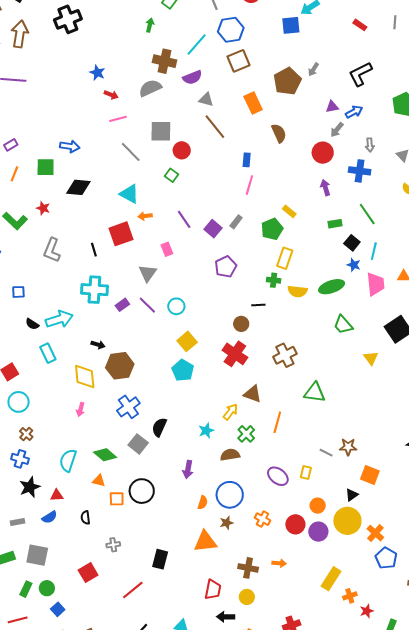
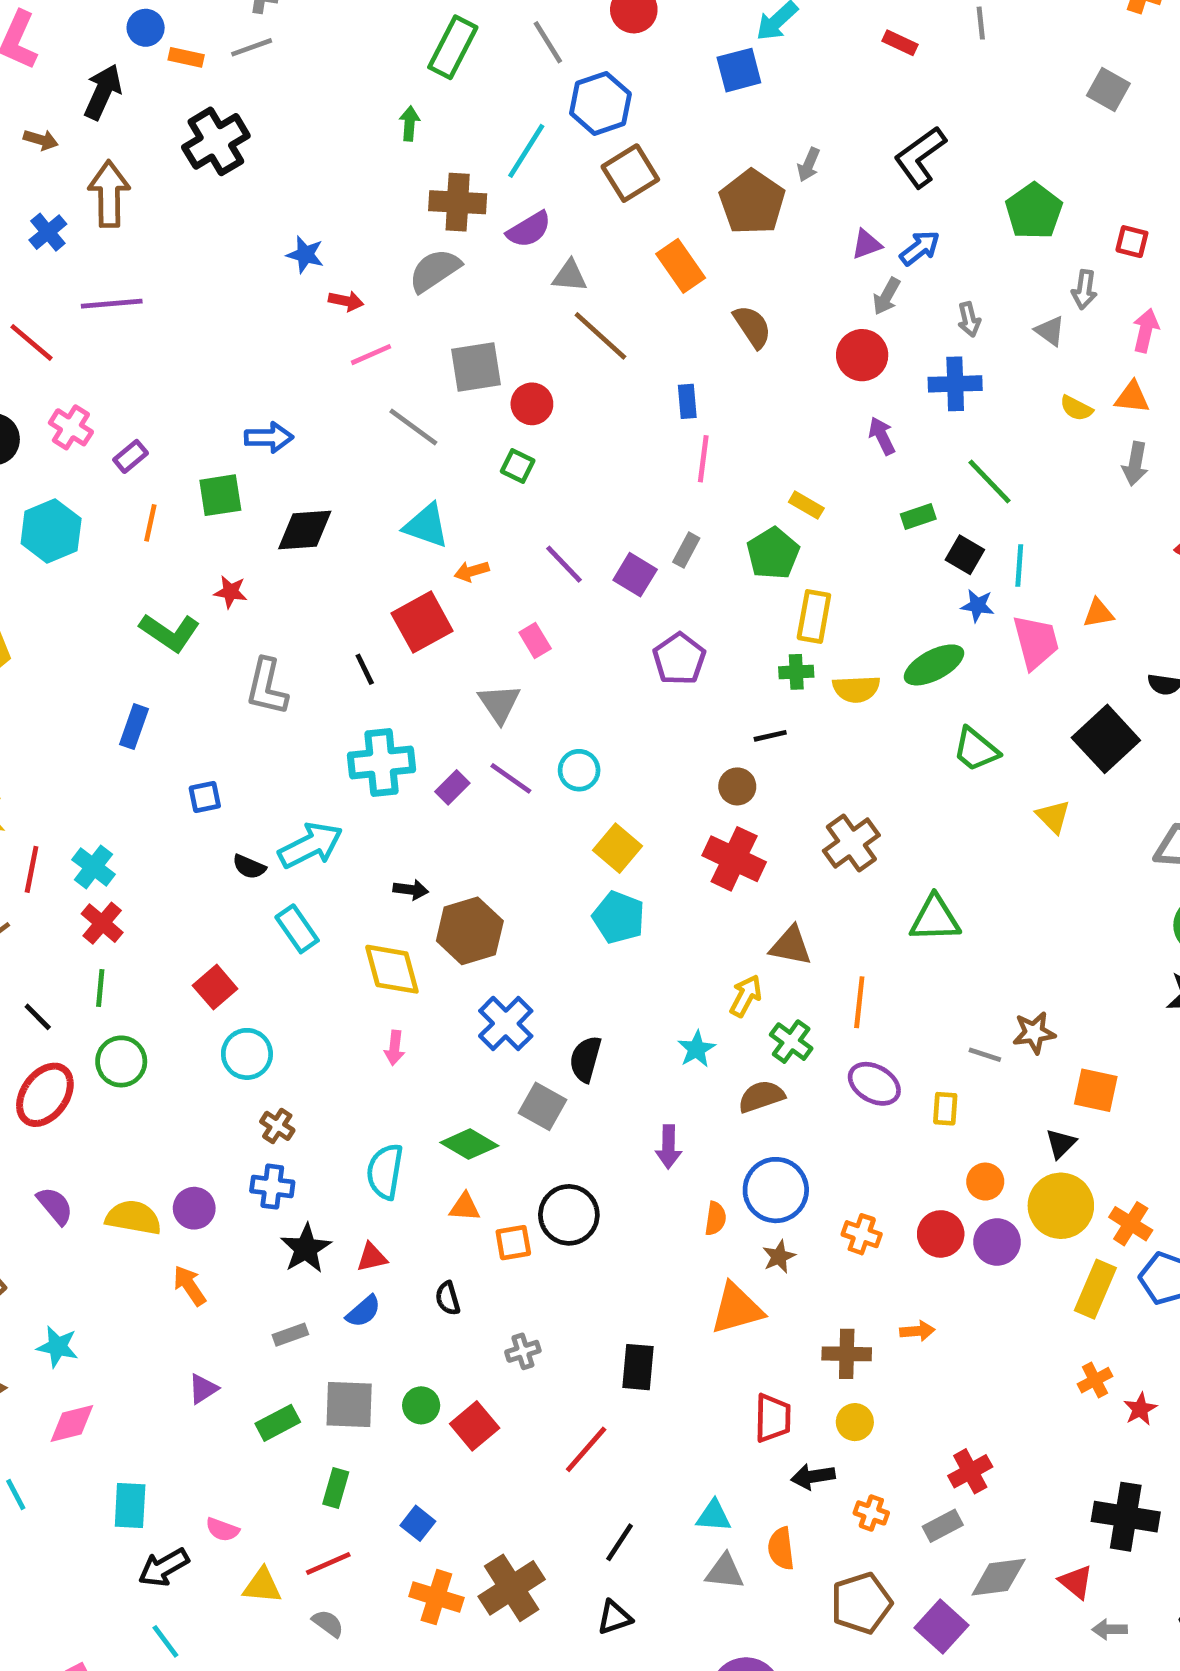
purple ellipse: (278, 476) -> (874, 1084), moved
yellow rectangle: (331, 579) -> (1095, 1289), moved
green circle: (47, 588) -> (421, 1405), moved

